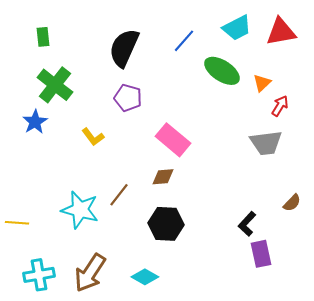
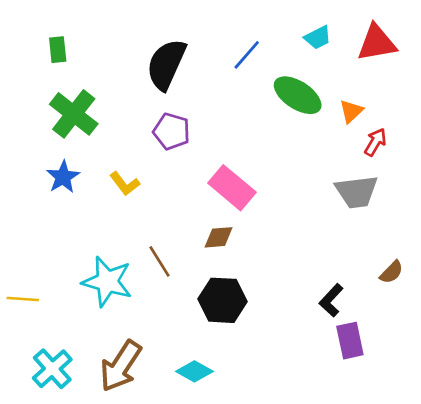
cyan trapezoid: (237, 28) -> (318, 38), size x0.7
blue star: (35, 122) -> (63, 177), moved
brown line: (119, 195) -> (160, 261), turned -70
cyan cross: (39, 275) -> (52, 369), turned -32

